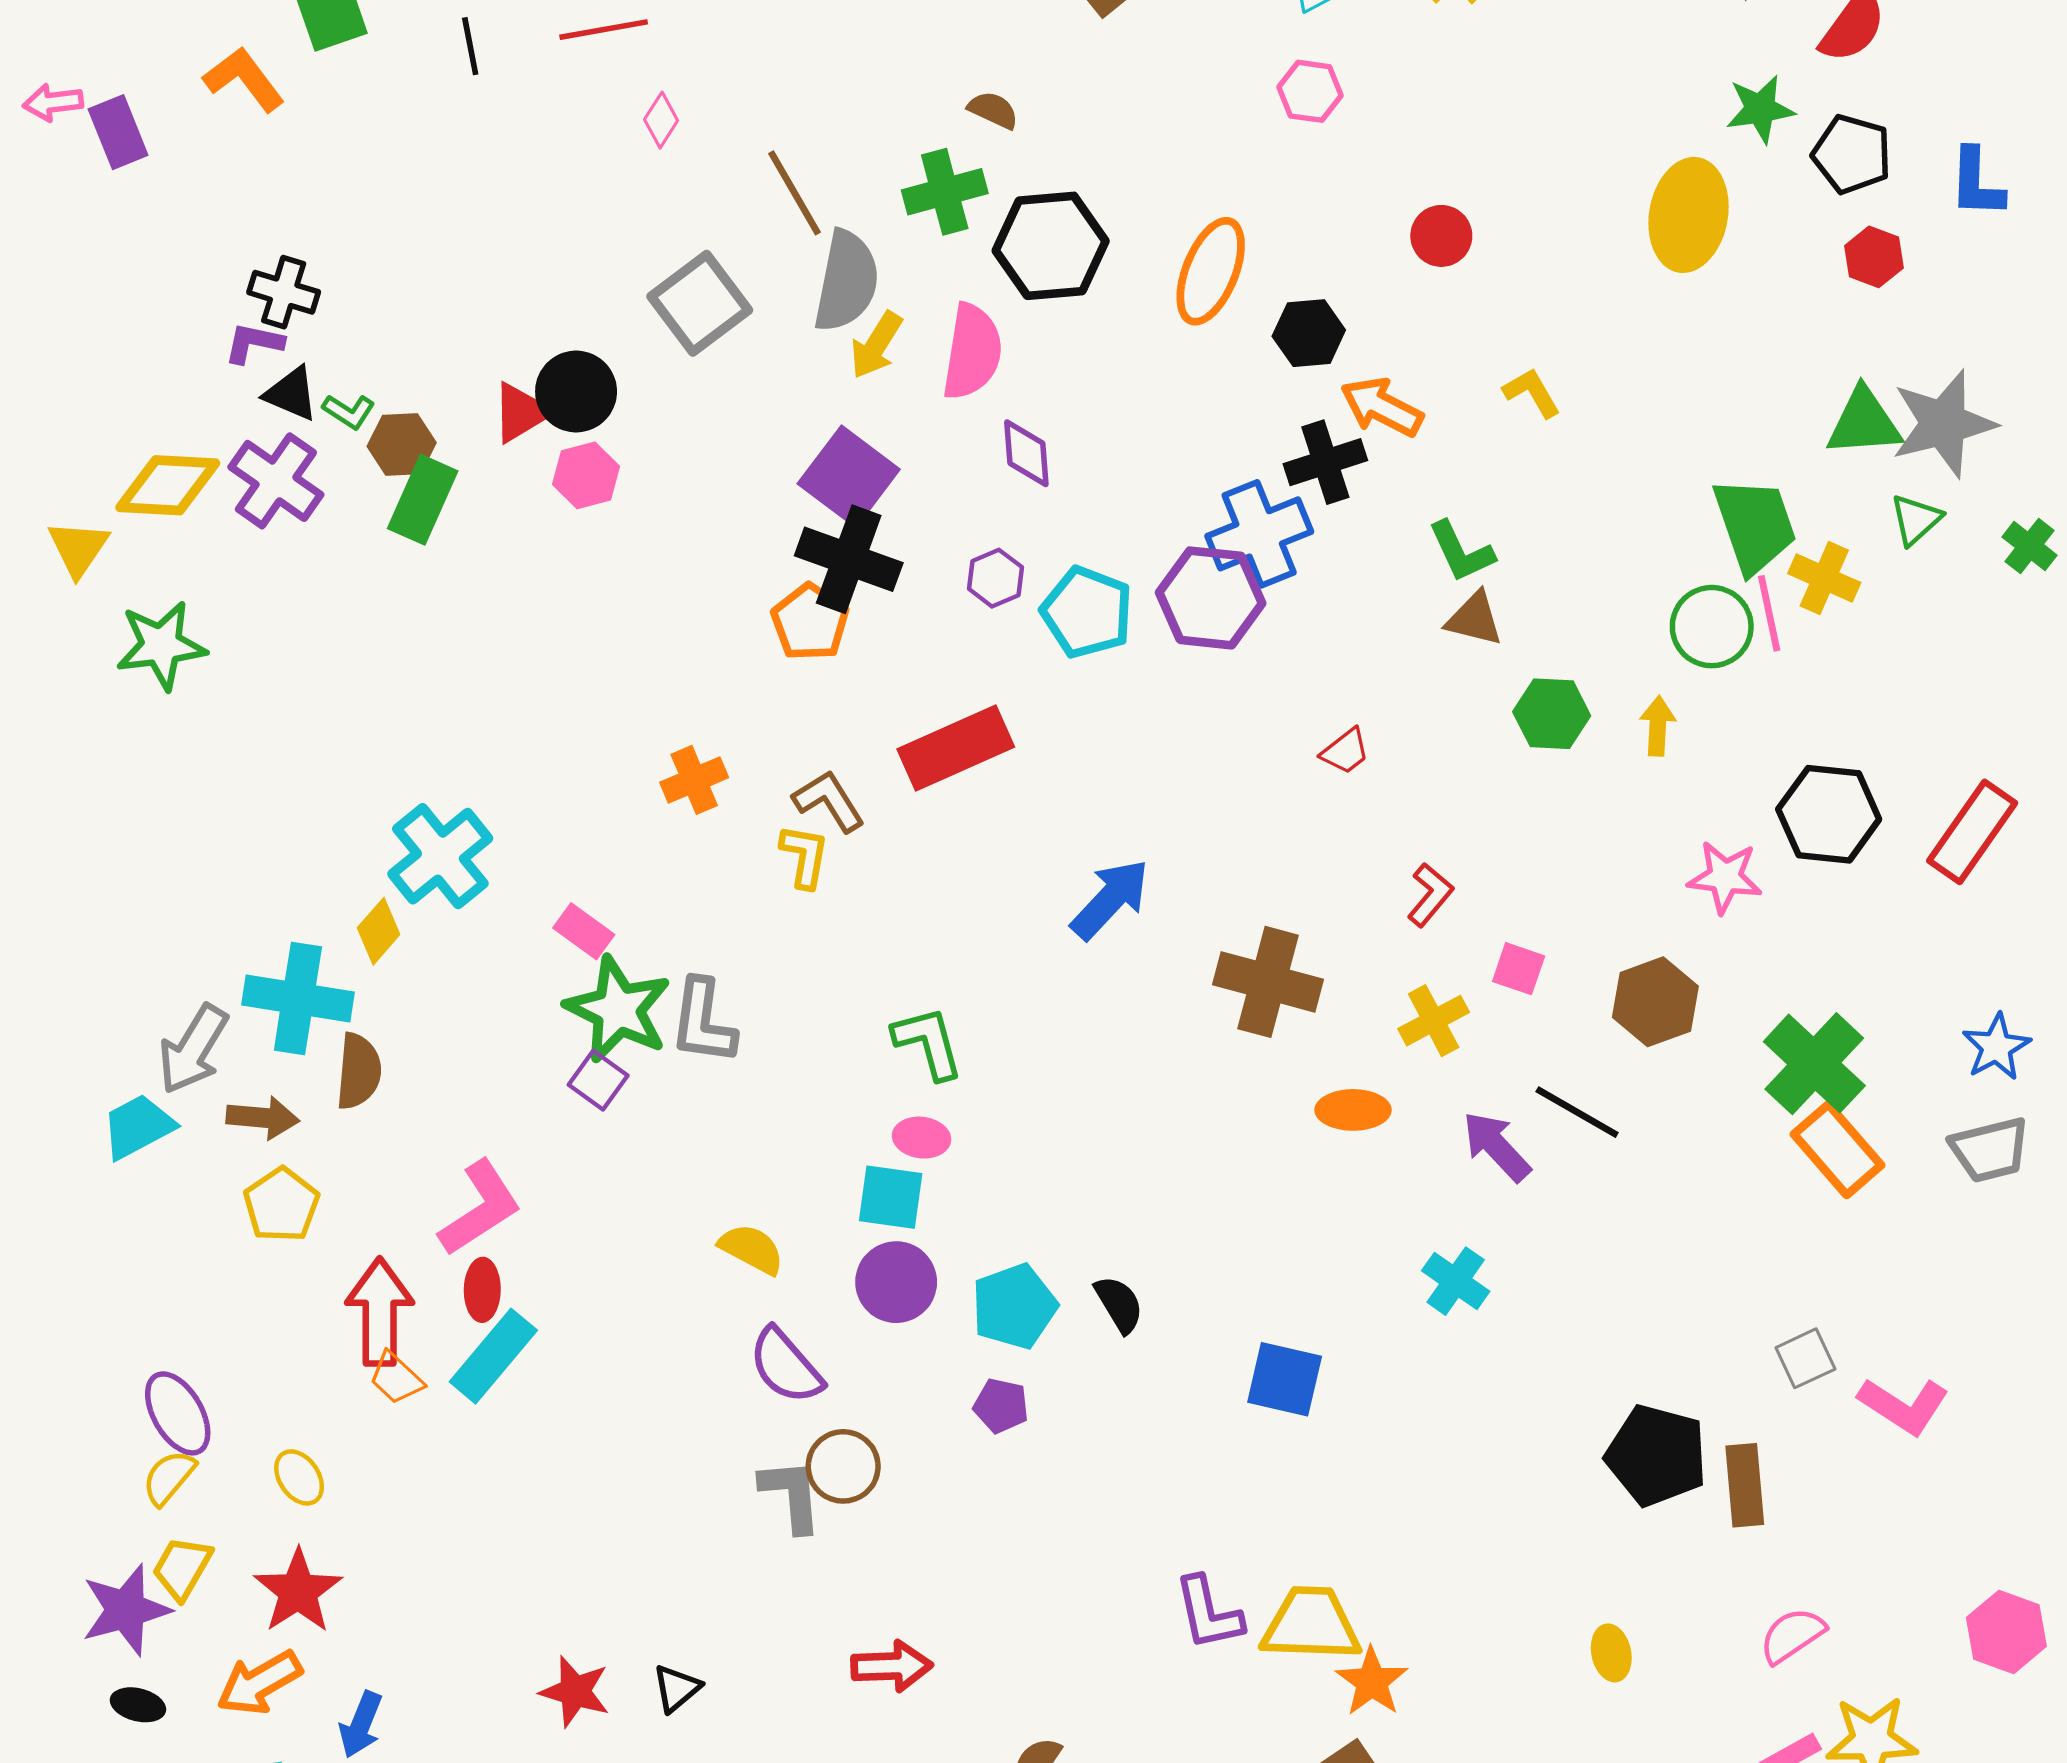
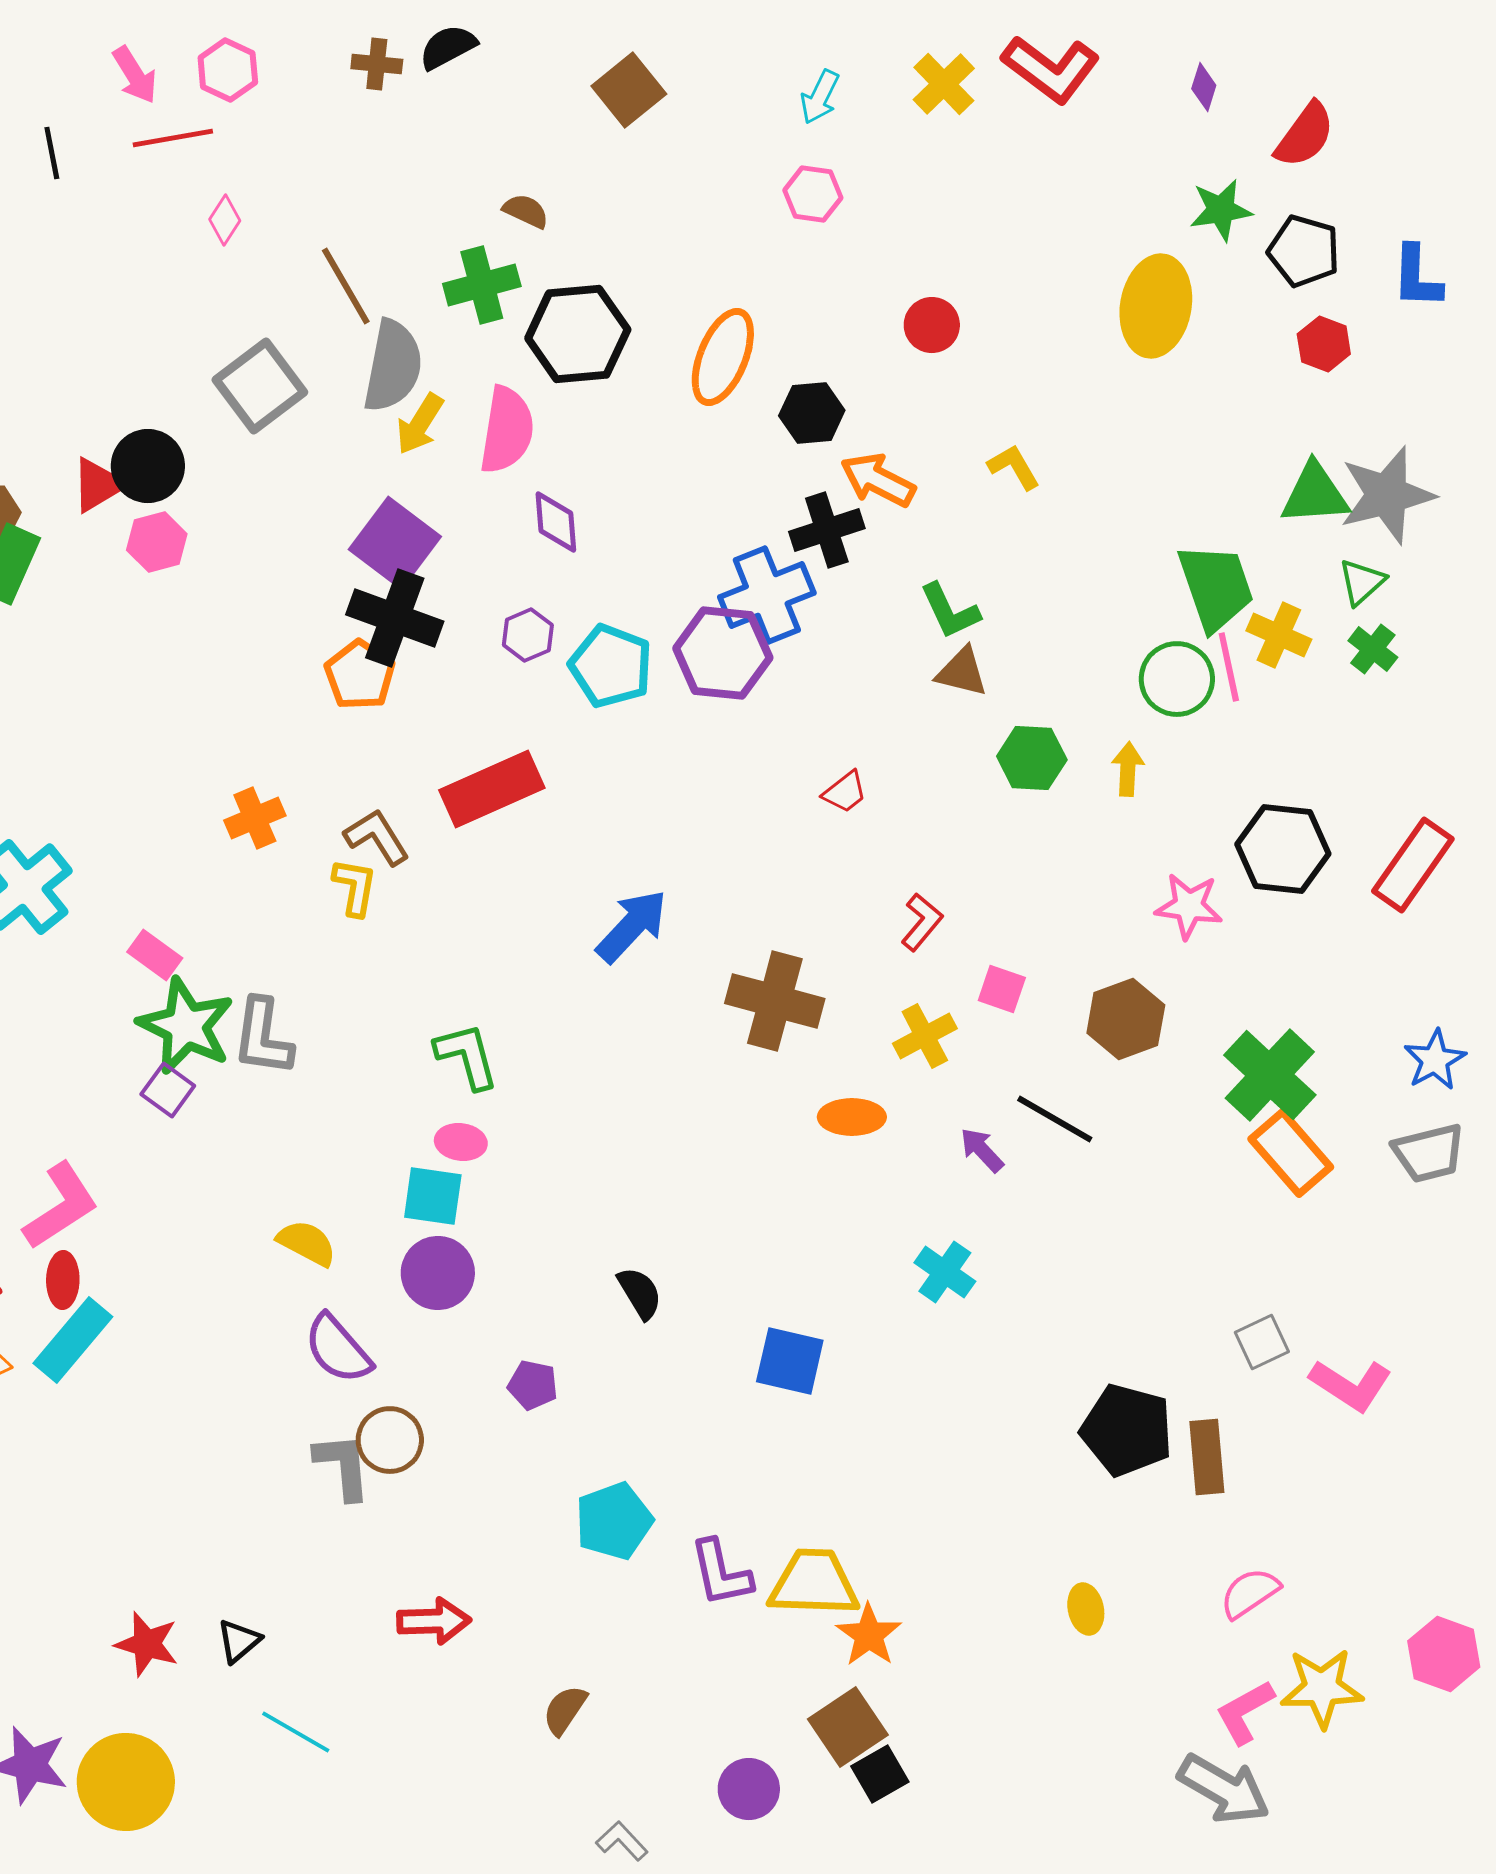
green cross: (2030, 546) -> (1373, 649), moved
purple arrow: (1496, 1146) -> (982, 1150), size x0.7
cyan pentagon: (1014, 1306) -> (614, 1521), moved
pink hexagon: (2006, 1632) -> (1444, 1654), moved

